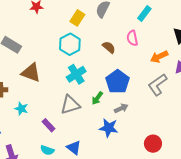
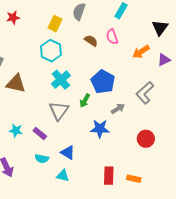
brown semicircle: (109, 47) -> (91, 41), moved
gray L-shape: (158, 85) -> (145, 93), moved
gray triangle: (70, 105) -> (59, 111), turned -30
gray arrow: (121, 108) -> (118, 109), moved
cyan star: (21, 109) -> (16, 131), moved

